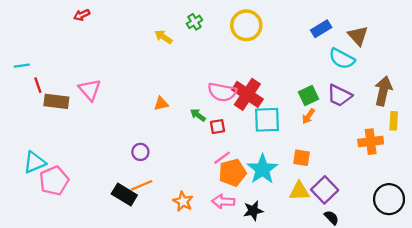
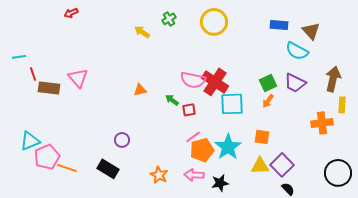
blue rectangle: (321, 29) -> (279, 25), turned 36
purple circle: (140, 152) -> (122, 140), moved
orange line: (142, 185) -> (67, 168), moved, turned 42

